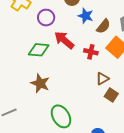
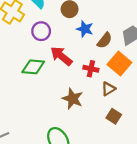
brown triangle: (102, 79) -> (108, 89), moved
brown star: (40, 83) -> (73, 99), moved

